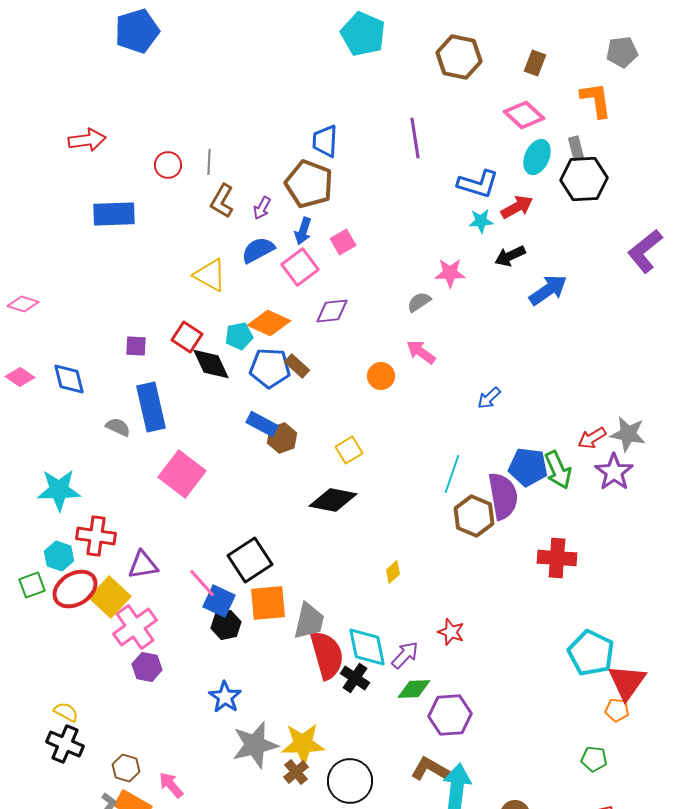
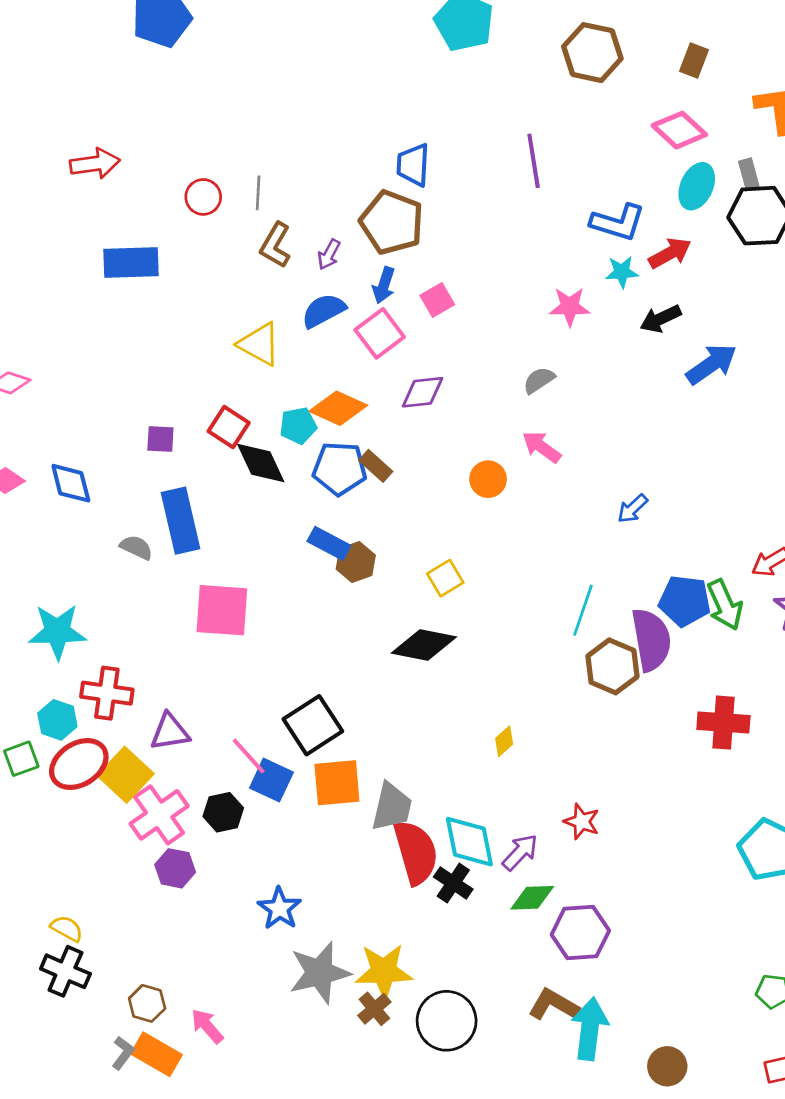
pink star: (450, 273) -> (570, 307), moved
pink square: (182, 474) -> (222, 610), turned -33
black hexagon: (226, 625) -> (223, 812), moved

